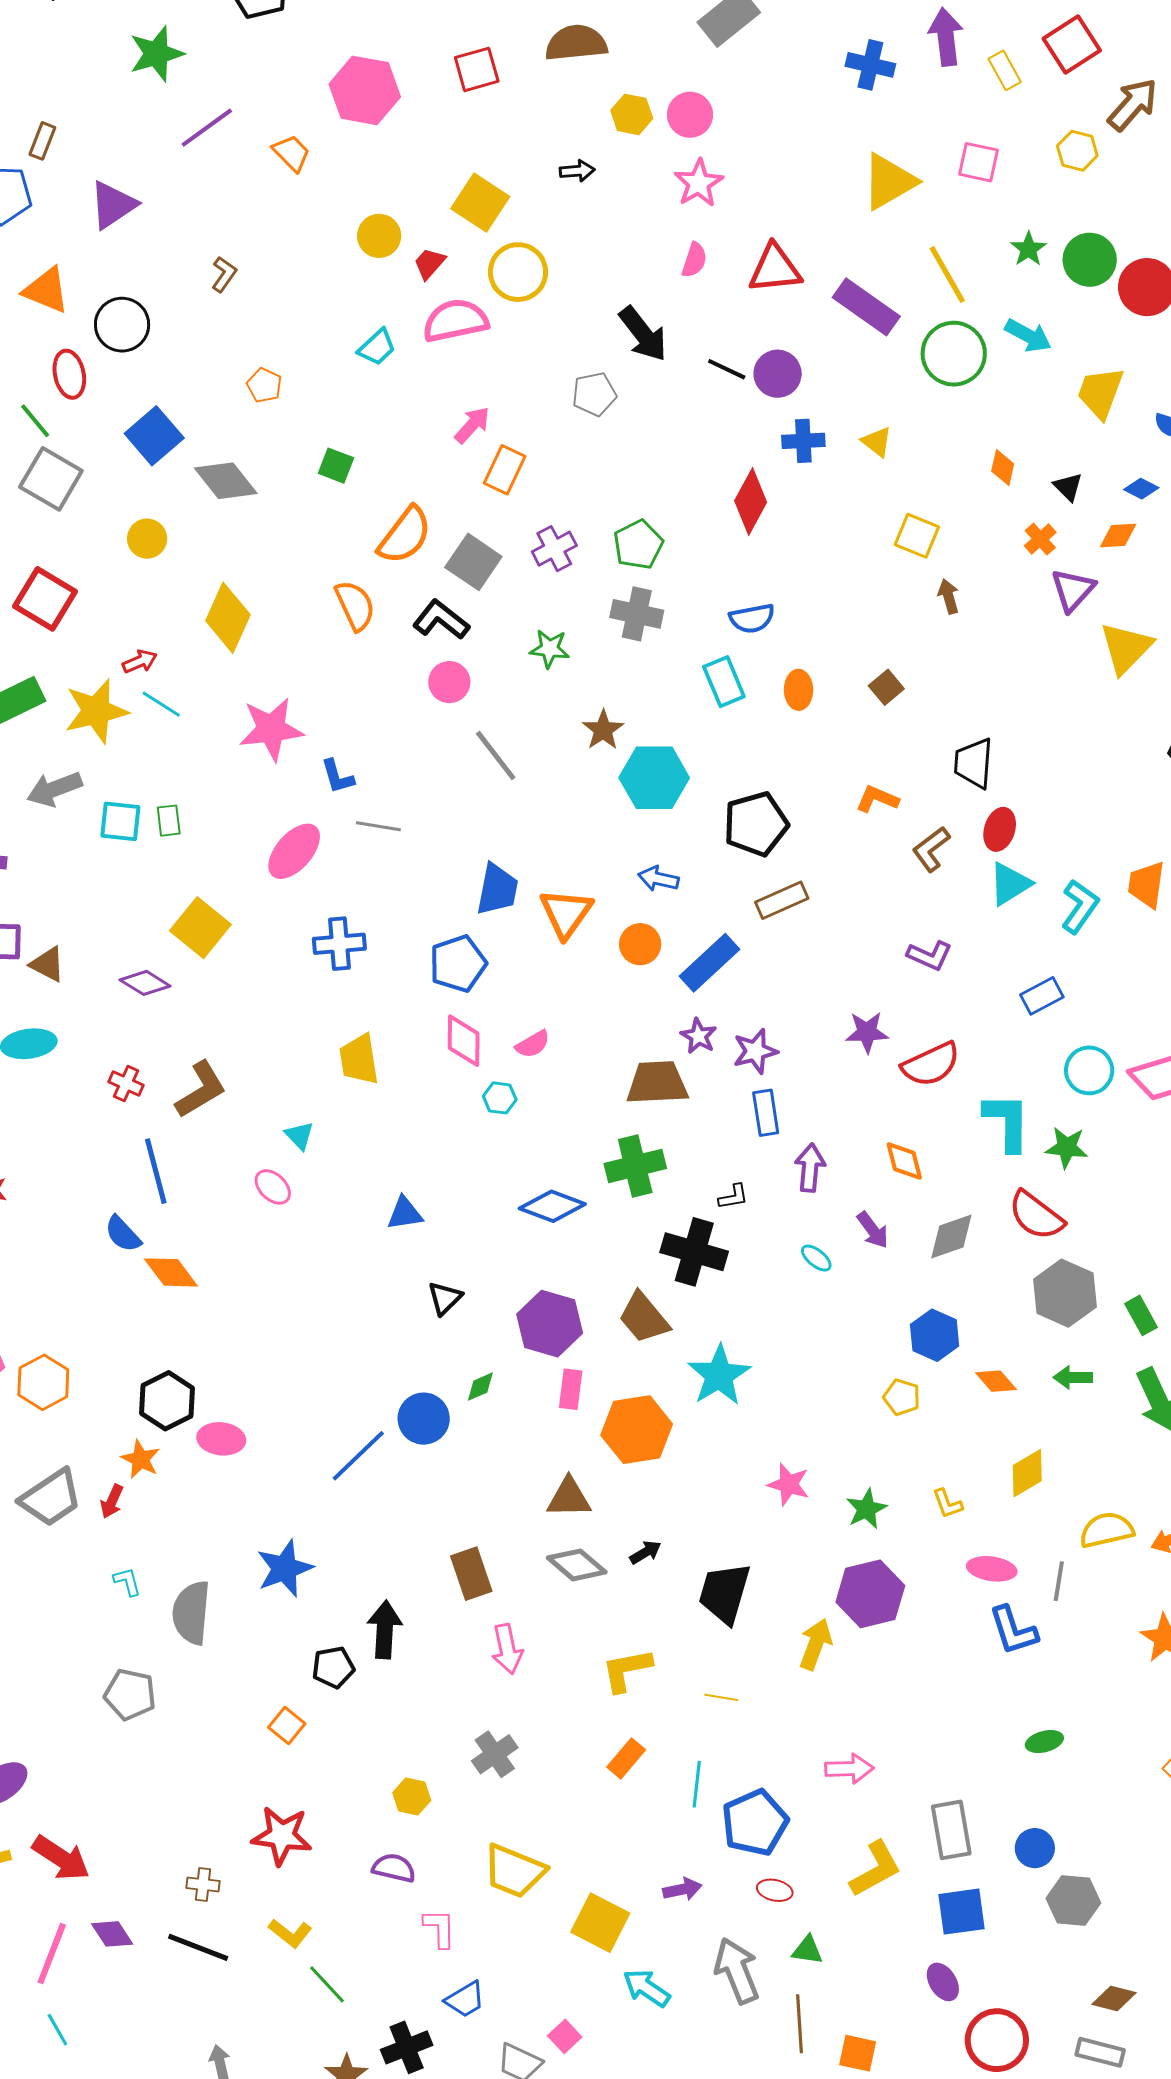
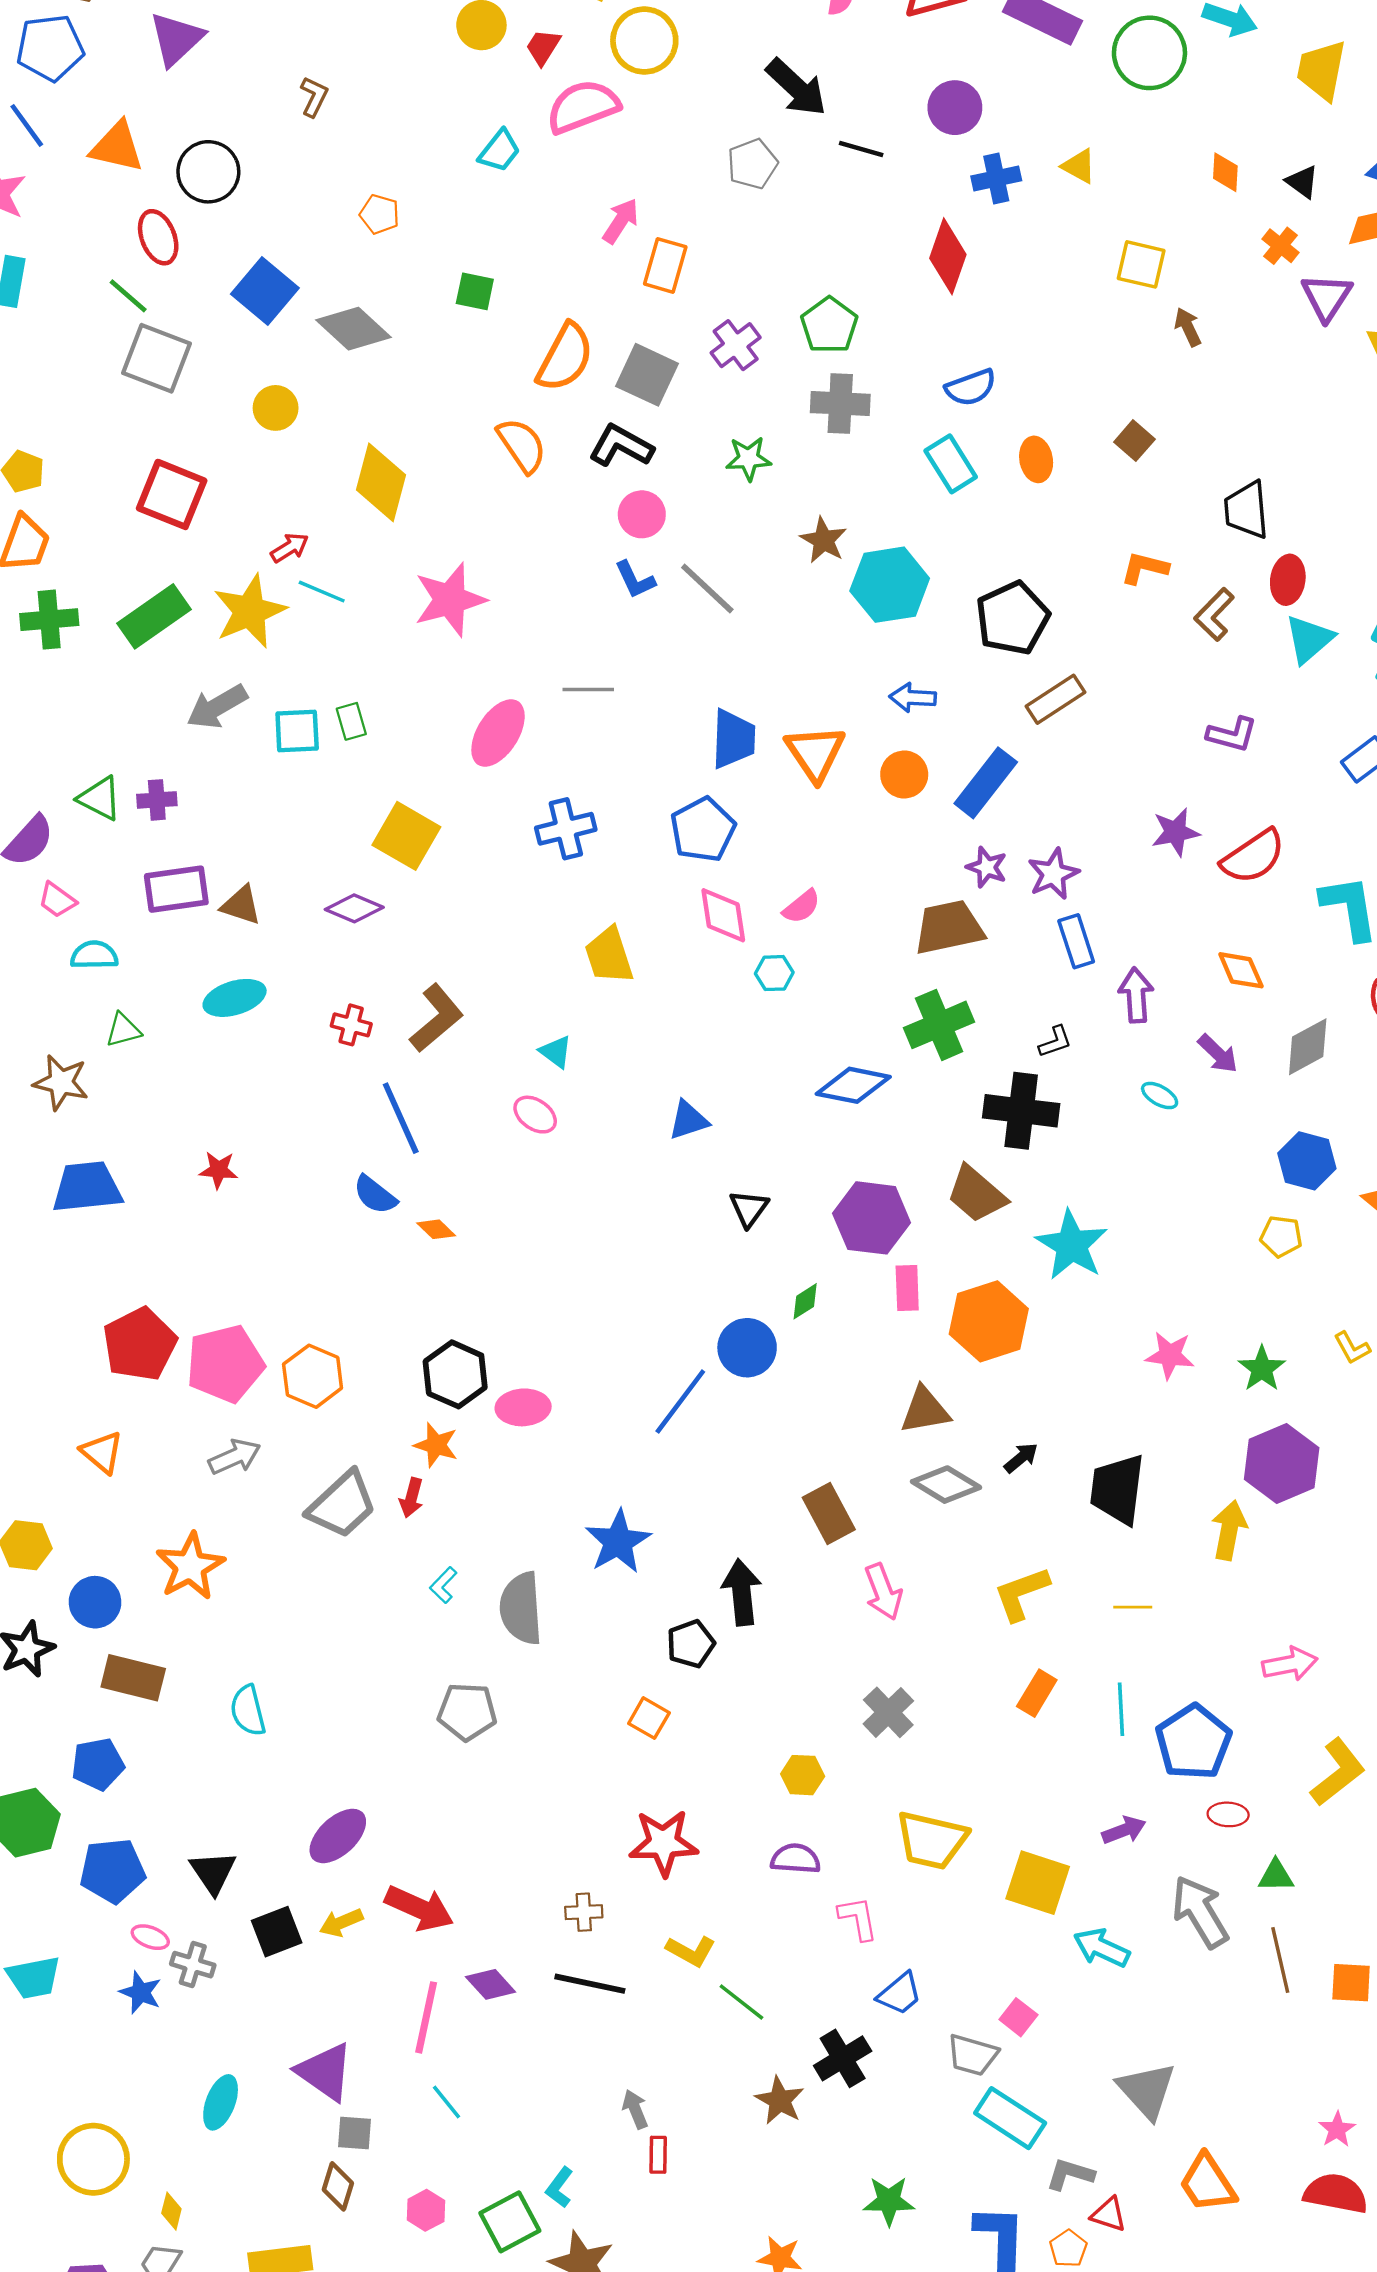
black line: (727, 369) -> (861, 149), moved
blue L-shape: (337, 777) -> (635, 580), moved
orange diamond: (171, 1272) -> (436, 1229), size x0.6
cyan L-shape: (127, 1582) -> (443, 1585), turned -112

